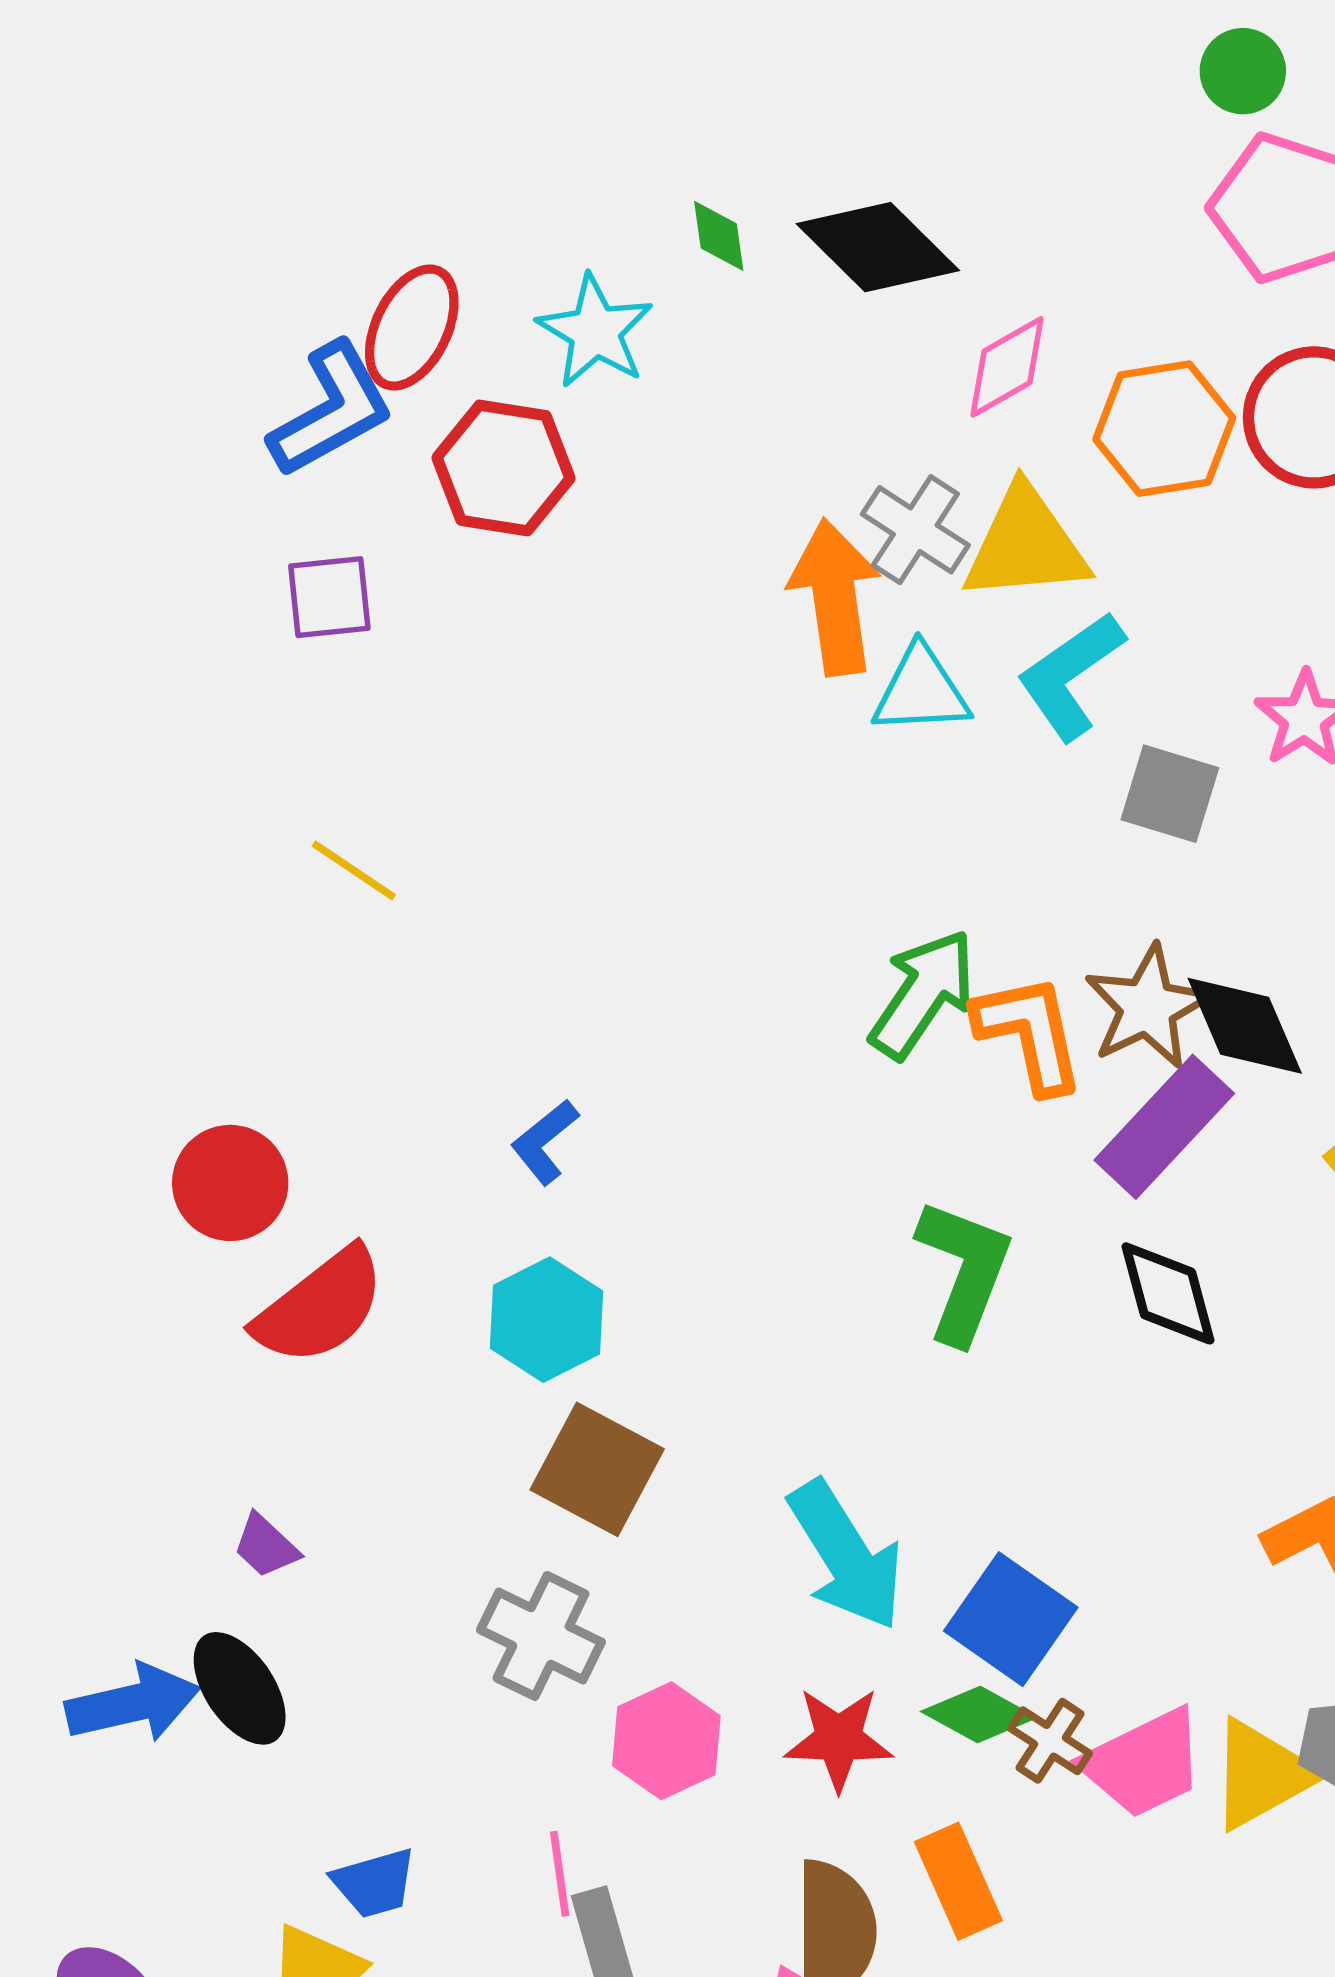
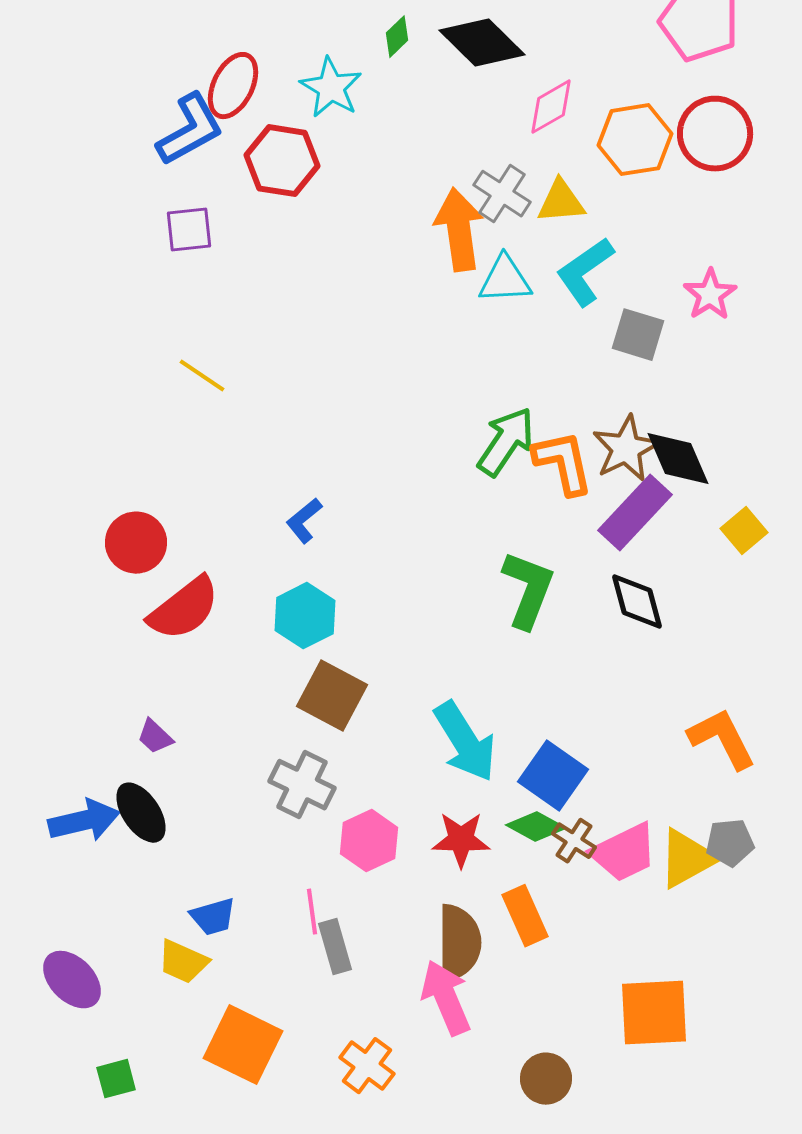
green diamond: (719, 236) -> (397, 37), turned 54
yellow triangle: (1026, 545) -> (561, 202), size x0.7

